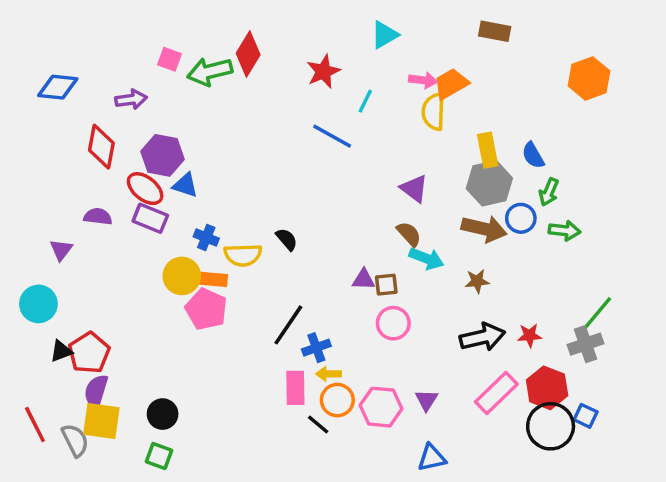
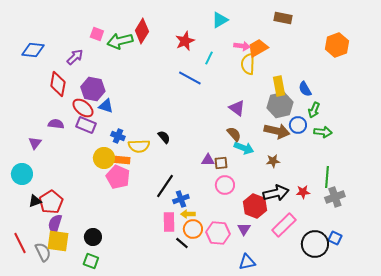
purple arrow: (131, 99) -> (75, 57), turned -36
green line: (598, 313) -> (327, 177), moved, turned -35
red hexagon: (547, 388) -> (255, 206), moved

